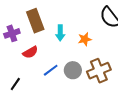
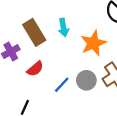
cyan arrow: (60, 33) -> (63, 28), moved
orange star: (85, 39) -> (93, 43), size x1.6

